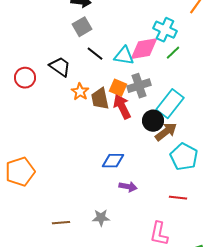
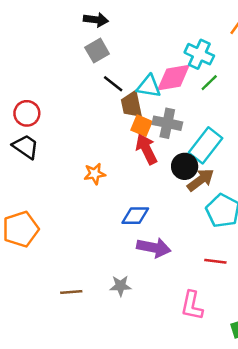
black trapezoid: (60, 67) -> (26, 147), moved
gray cross: (139, 86) -> (167, 123), turned 30
orange star: (80, 92) -> (95, 174), moved, turned 30
brown trapezoid: (100, 99) -> (132, 105), moved
purple arrow: (128, 187) -> (154, 248), size x1.5

